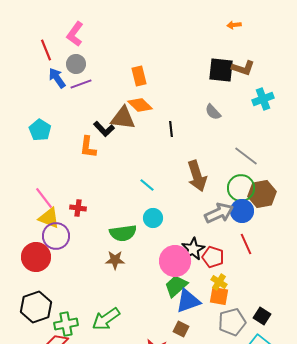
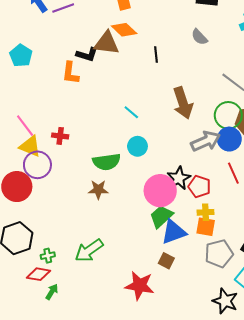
black L-shape: (104, 129) -> (87, 54), turned -30
yellow cross: (219, 282) -> (206, 212), turned -35
green cross: (66, 324) -> (48, 256), size x0.6

